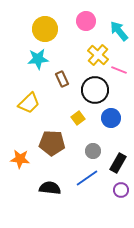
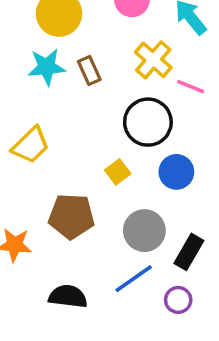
brown rectangle: (62, 79) -> (89, 71), moved
gray circle: (93, 151) -> (144, 231), size x1.5
purple circle: (121, 190) -> (178, 300), moved

